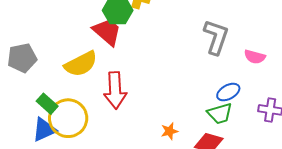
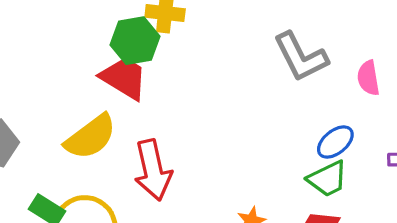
gray L-shape: (216, 37) -> (301, 57), turned 144
pink semicircle: (255, 57) -> (368, 78), turned 75

